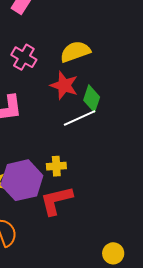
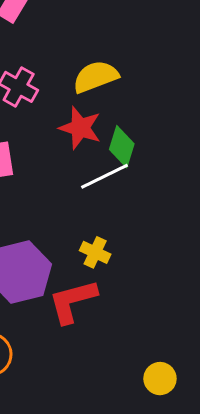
yellow cross: (56, 166) -> (95, 252), moved, turned 30

